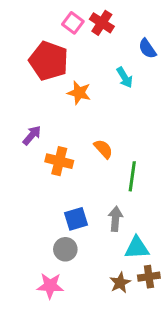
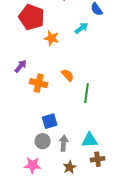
cyan arrow: (125, 78) -> (82, 28), turned -96
gray arrow: (116, 219) -> (64, 143), moved
brown star: (120, 283) -> (70, 167), moved

